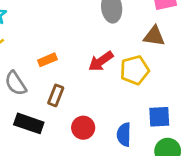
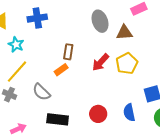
brown triangle: (154, 36) -> (124, 33), moved
brown rectangle: (56, 95) -> (68, 52), moved

